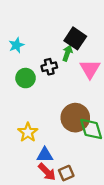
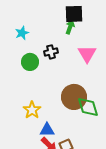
black square: (75, 38) -> (74, 14), moved, turned -36
green arrow: (67, 53) -> (70, 27), moved

